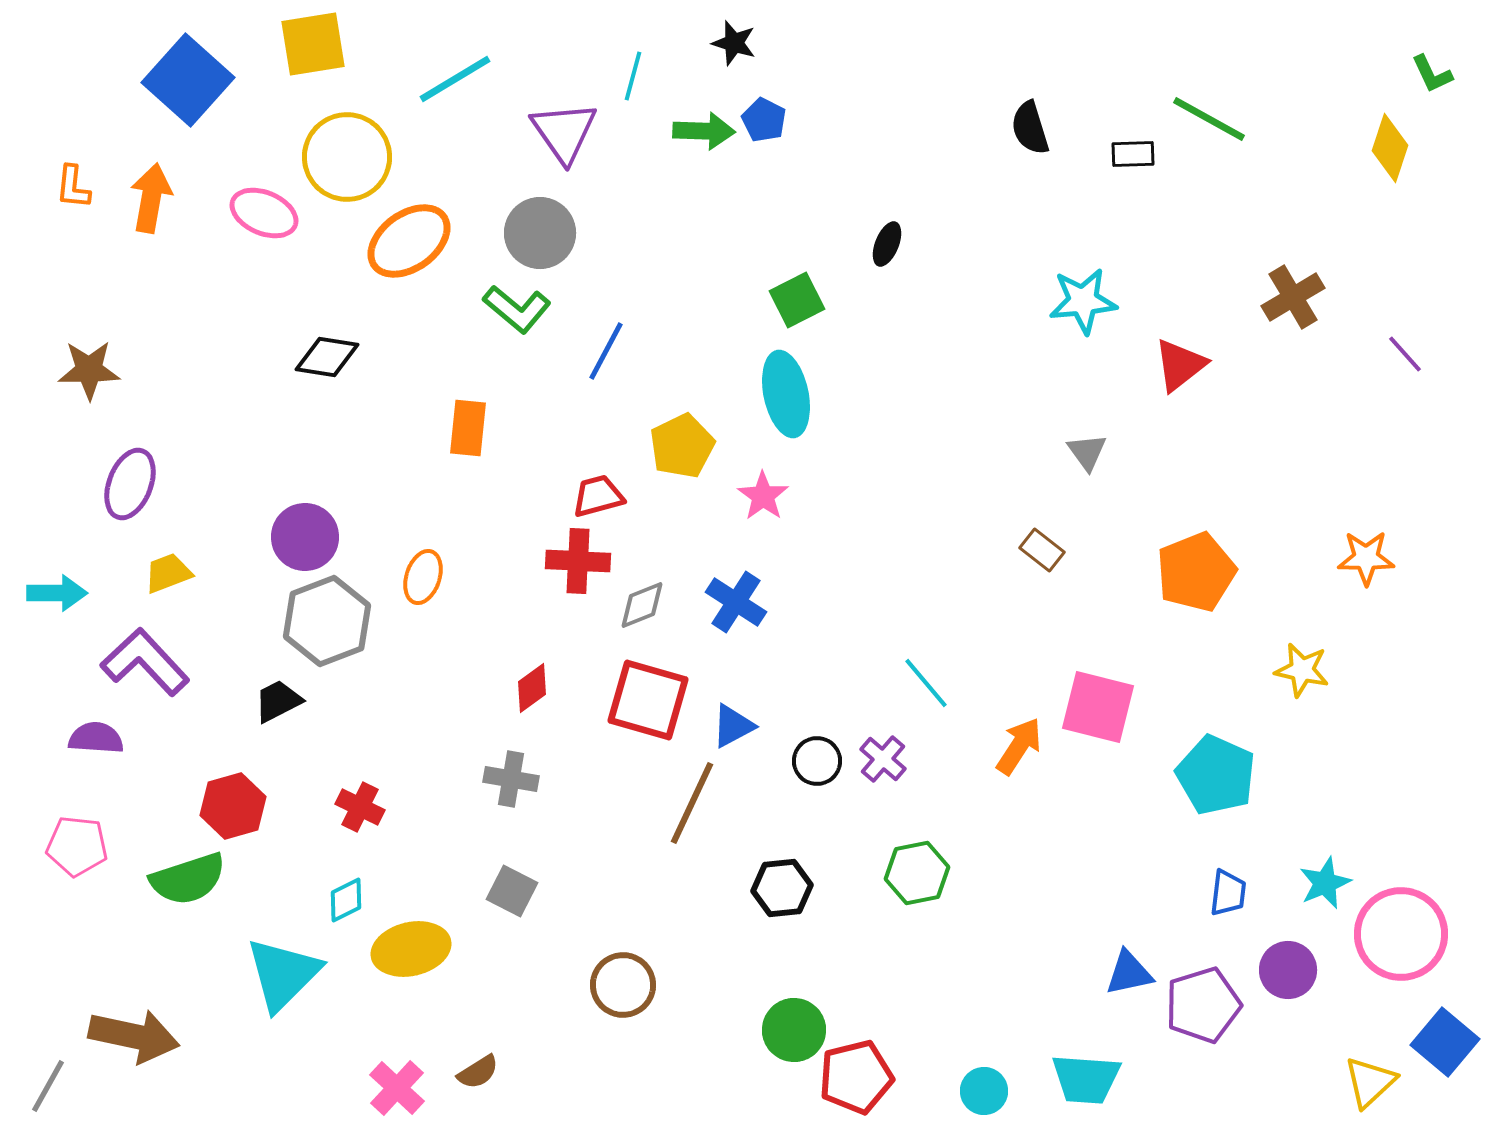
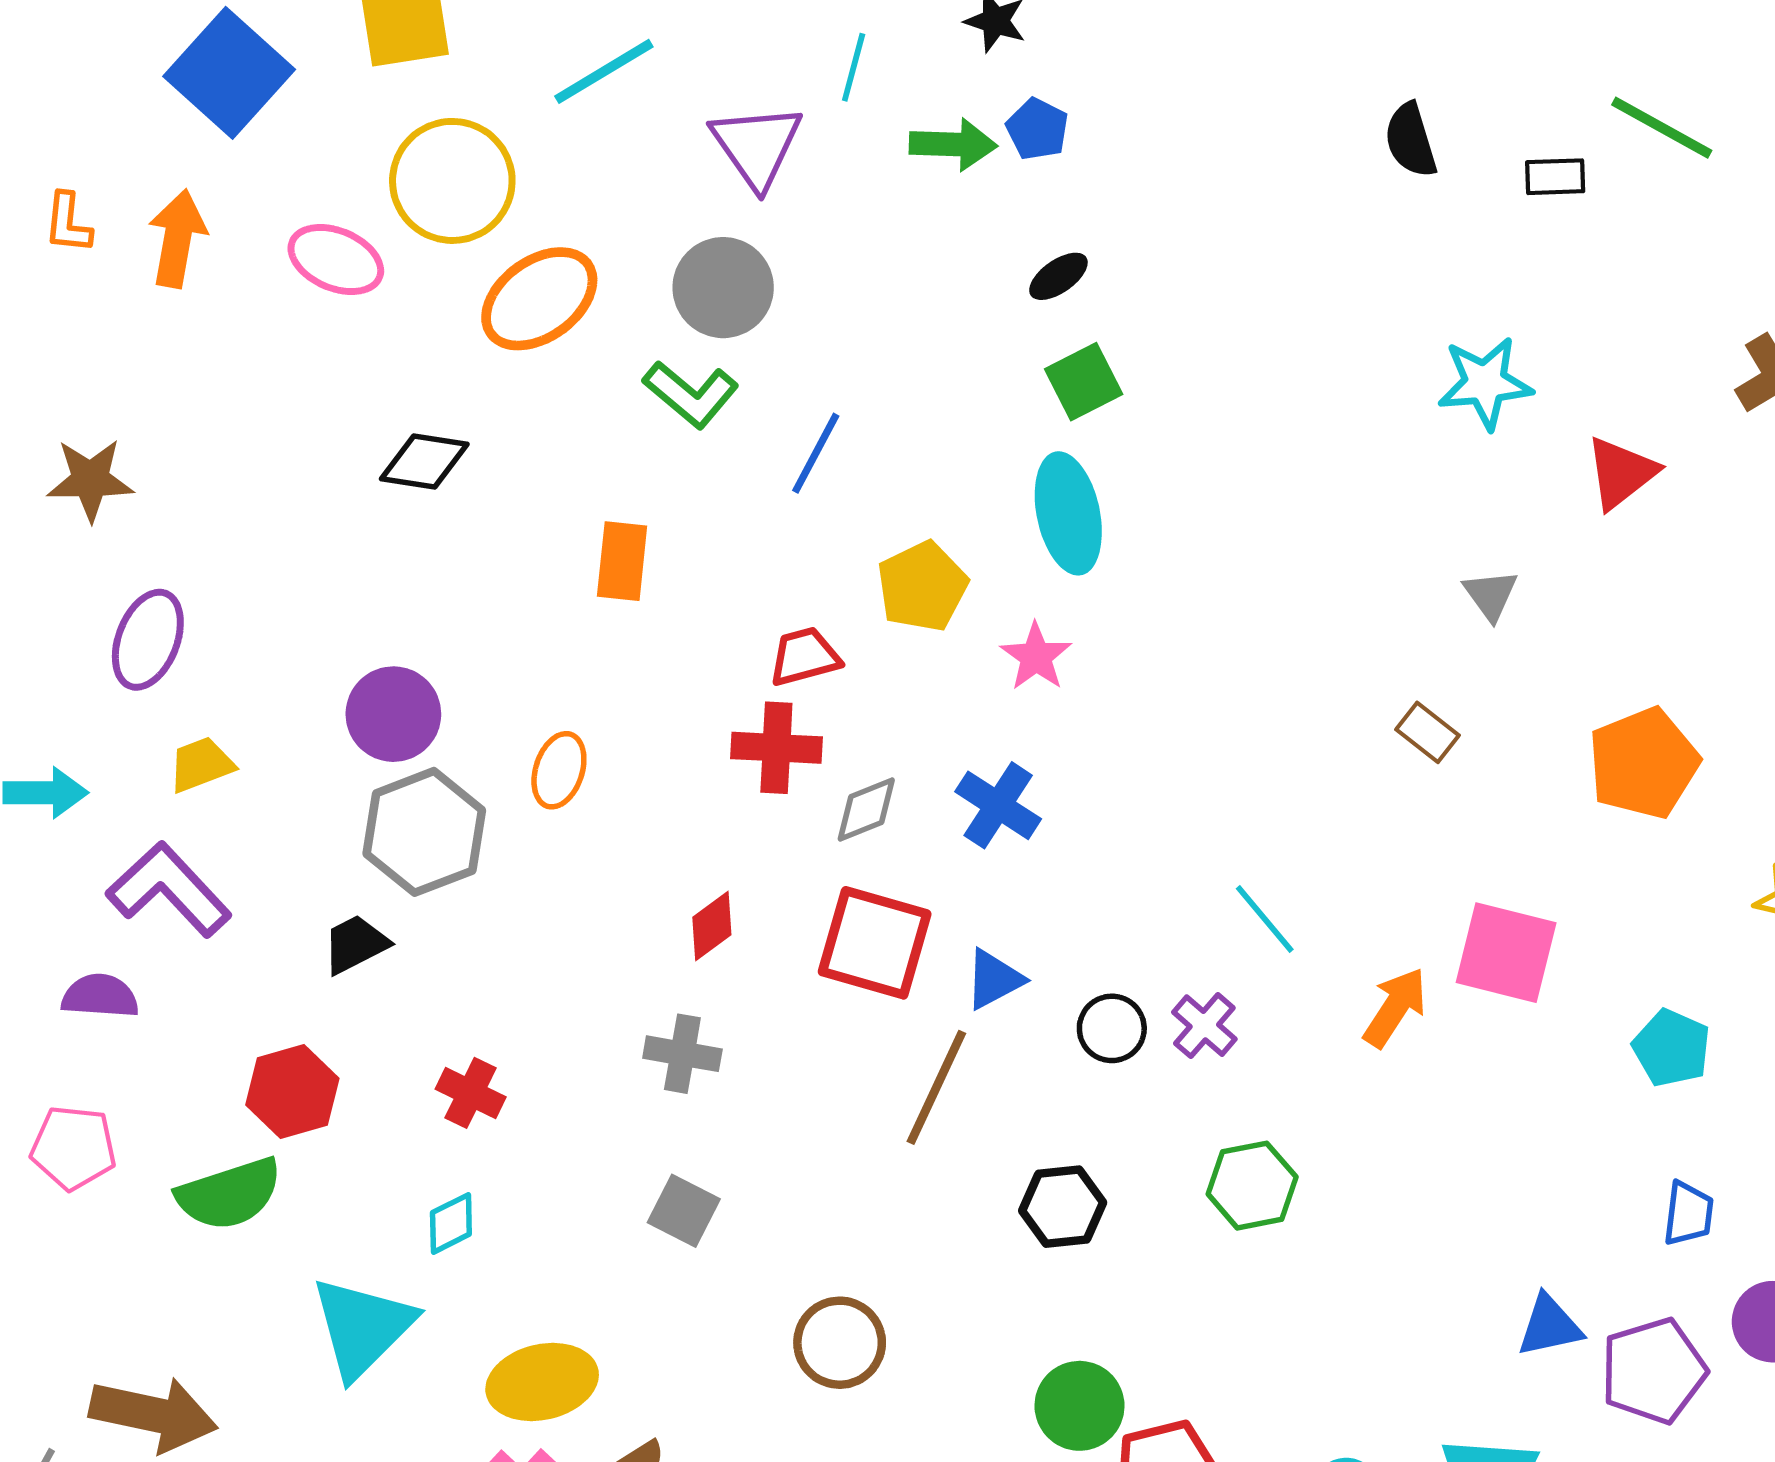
black ellipse: (887, 244) -> (1058, 276), moved, turned 33
cyan pentagon: (1216, 775) -> (1672, 1048), size x0.7
yellow ellipse: (411, 949) -> (542, 1382), moved

